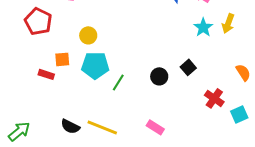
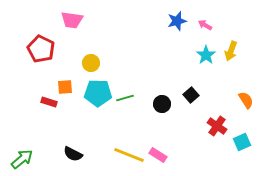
green line: (118, 82) -> (125, 98), moved, turned 42
yellow line: (102, 127) -> (129, 155), moved

